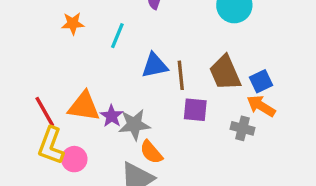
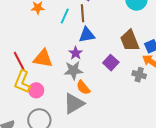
brown line: (181, 75) -> (83, 13), moved
purple square: (195, 110) -> (111, 63), turned 35
purple star: (112, 116) -> (76, 53), moved

